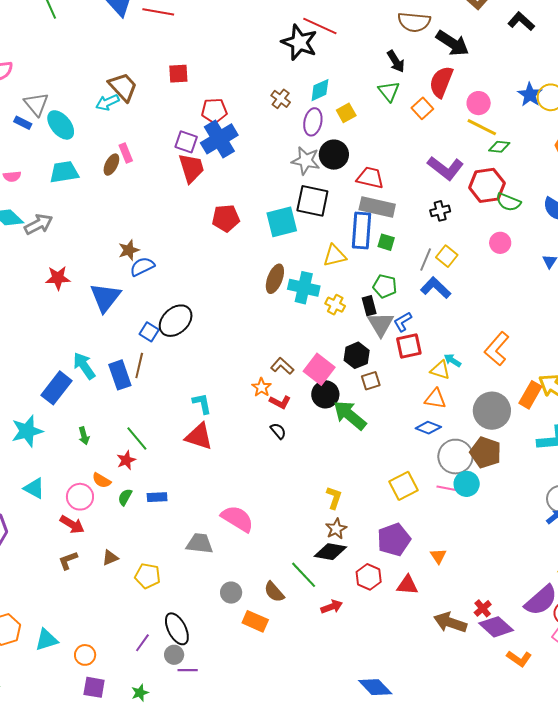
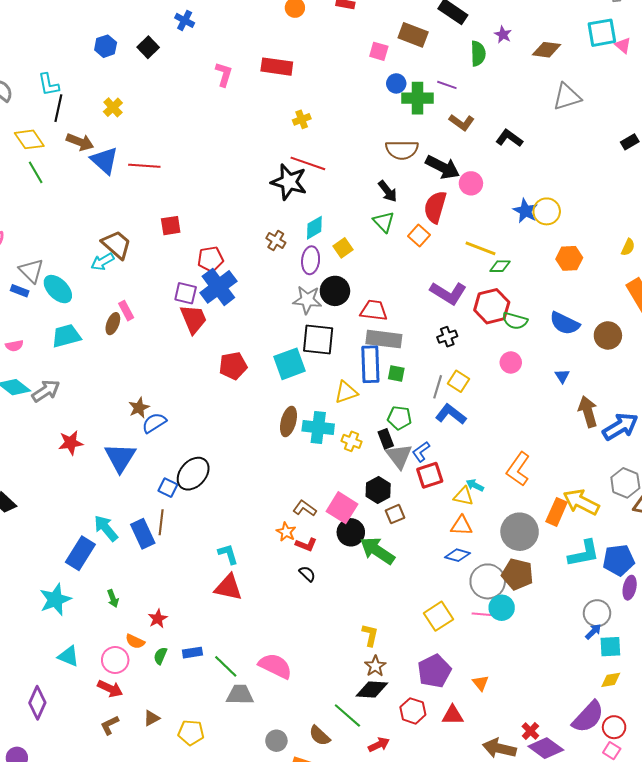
pink circle: (479, 103) -> (471, 183), moved
green line: (137, 438) -> (226, 666), moved

